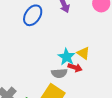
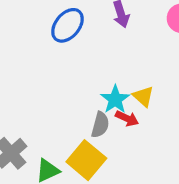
gray semicircle: (59, 73) -> (100, 125), turned -77

